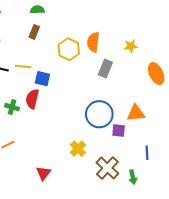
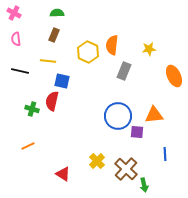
yellow line: (23, 66) -> (48, 61), moved
yellow cross: (78, 149) -> (97, 161), moved
red triangle: (43, 173) -> (63, 174), turned -35
green arrow: (133, 177) -> (144, 185), moved

